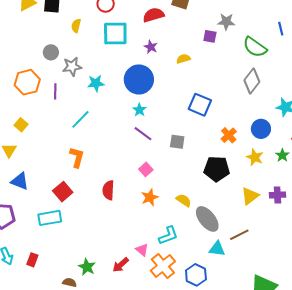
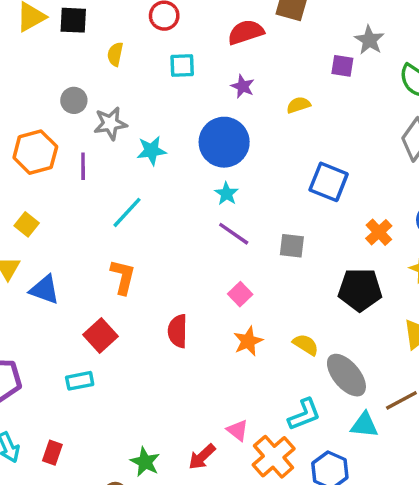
gray star: (226, 22) -> (369, 40), turned 30
cyan square: (115, 34) -> (182, 66), size x0.6
blue triangle: (20, 181) -> (44, 290), moved
cyan rectangle: (50, 218) -> (80, 381), size x0.7
cyan L-shape: (168, 235) -> (304, 414), moved

